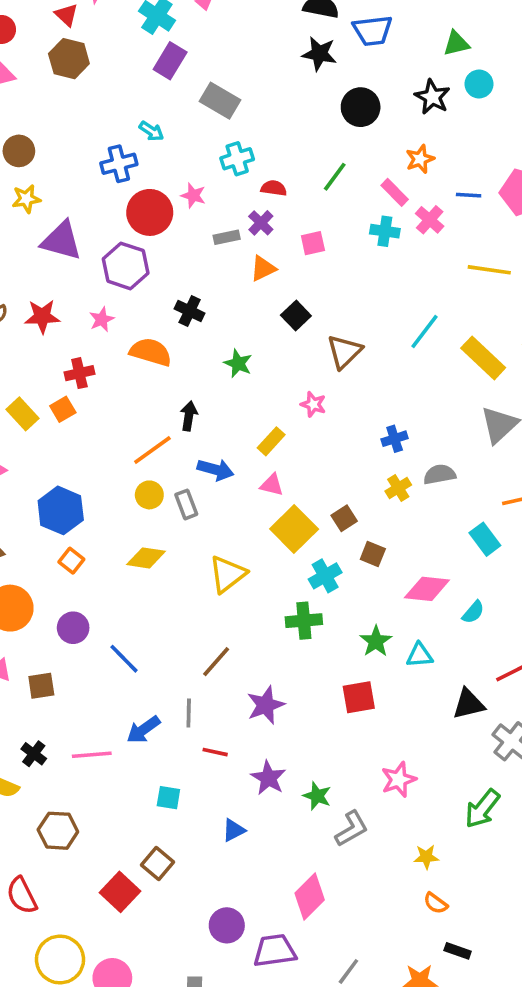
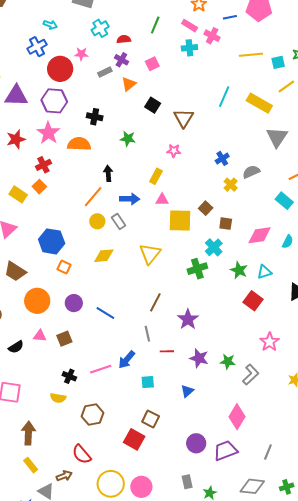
pink star: (102, 319) -> (48, 133), size x1.6
yellow square: (294, 529) -> (180, 220), turned -30
cyan cross: (325, 576) -> (214, 247), moved
red square: (359, 697) -> (253, 301), moved, turned -30
blue arrow: (143, 730) -> (127, 360), moved

